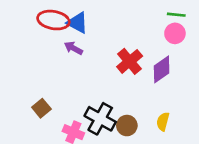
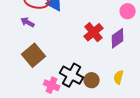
purple arrow: (73, 48) -> (28, 22), moved
brown square: (41, 108) -> (34, 55), moved, size x1.6

